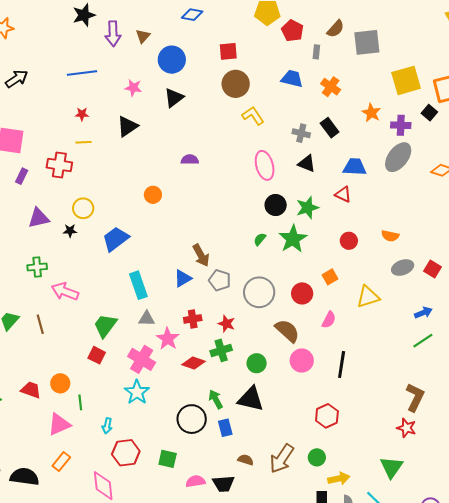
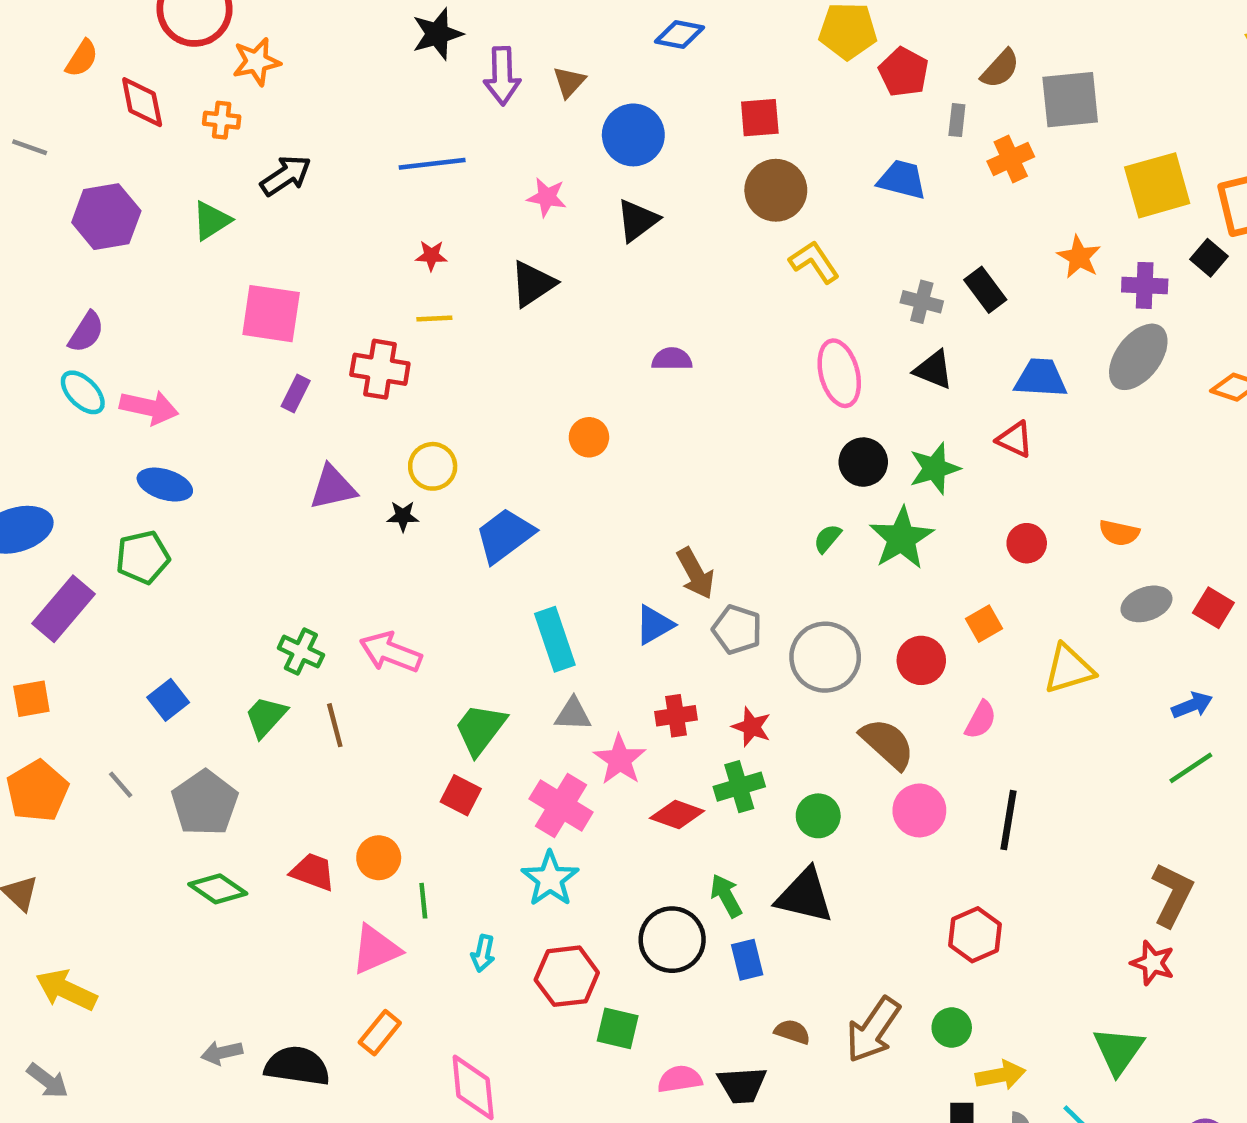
orange cross: (331, 87) -> (1011, 159), moved, turned 30
green cross: (37, 267) -> (301, 652), moved, turned 30
red hexagon: (126, 453) -> (567, 976), moved

